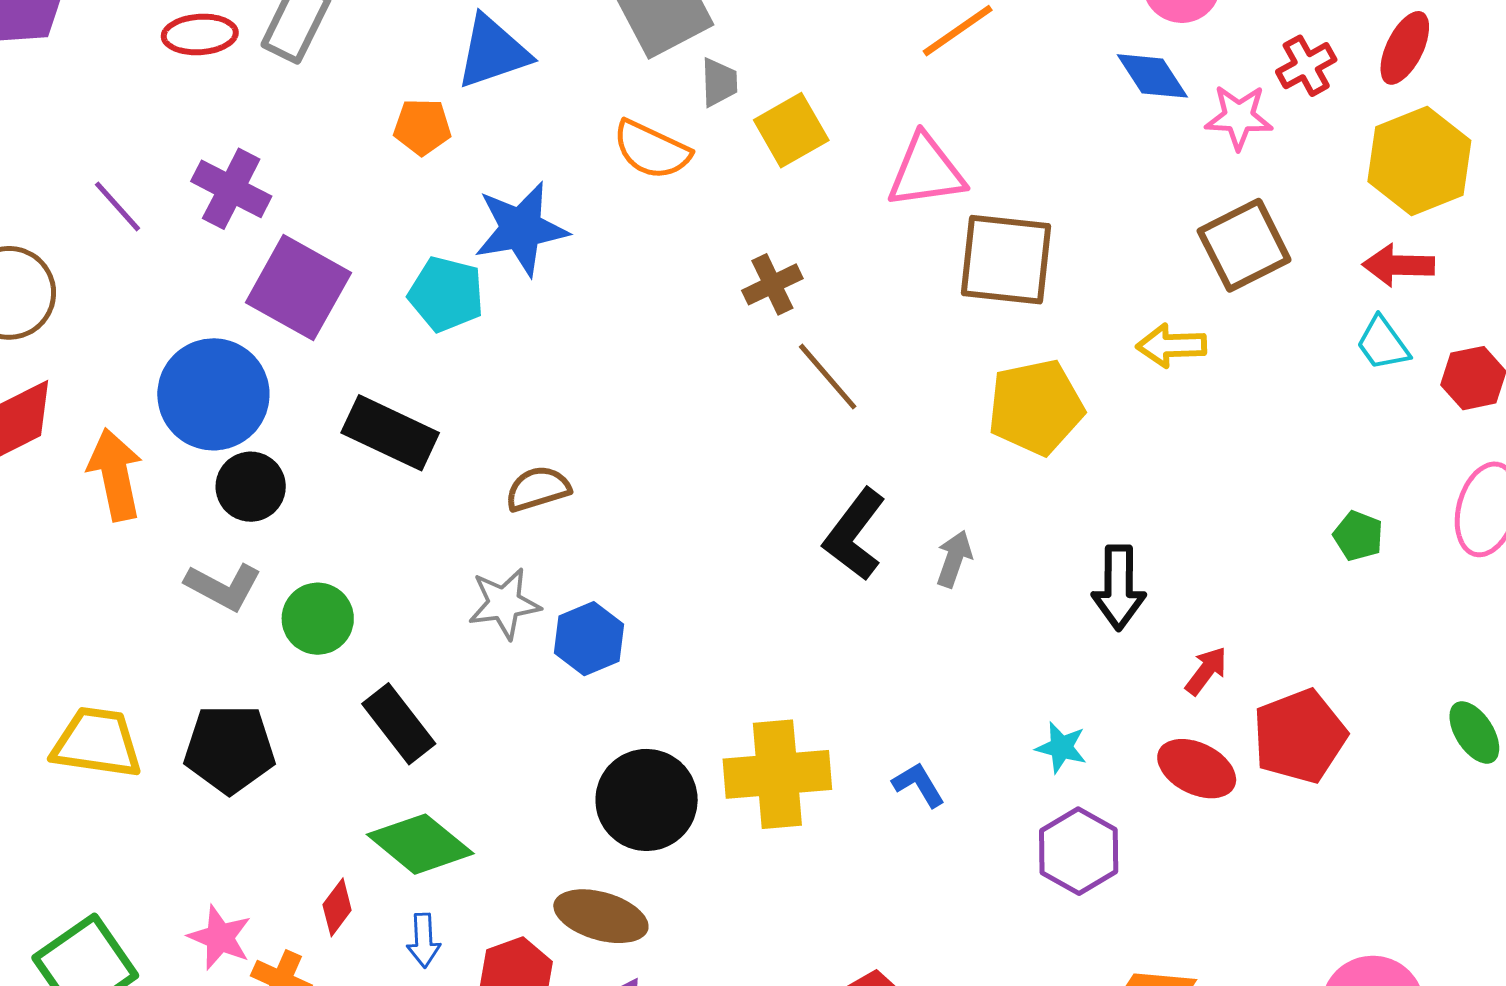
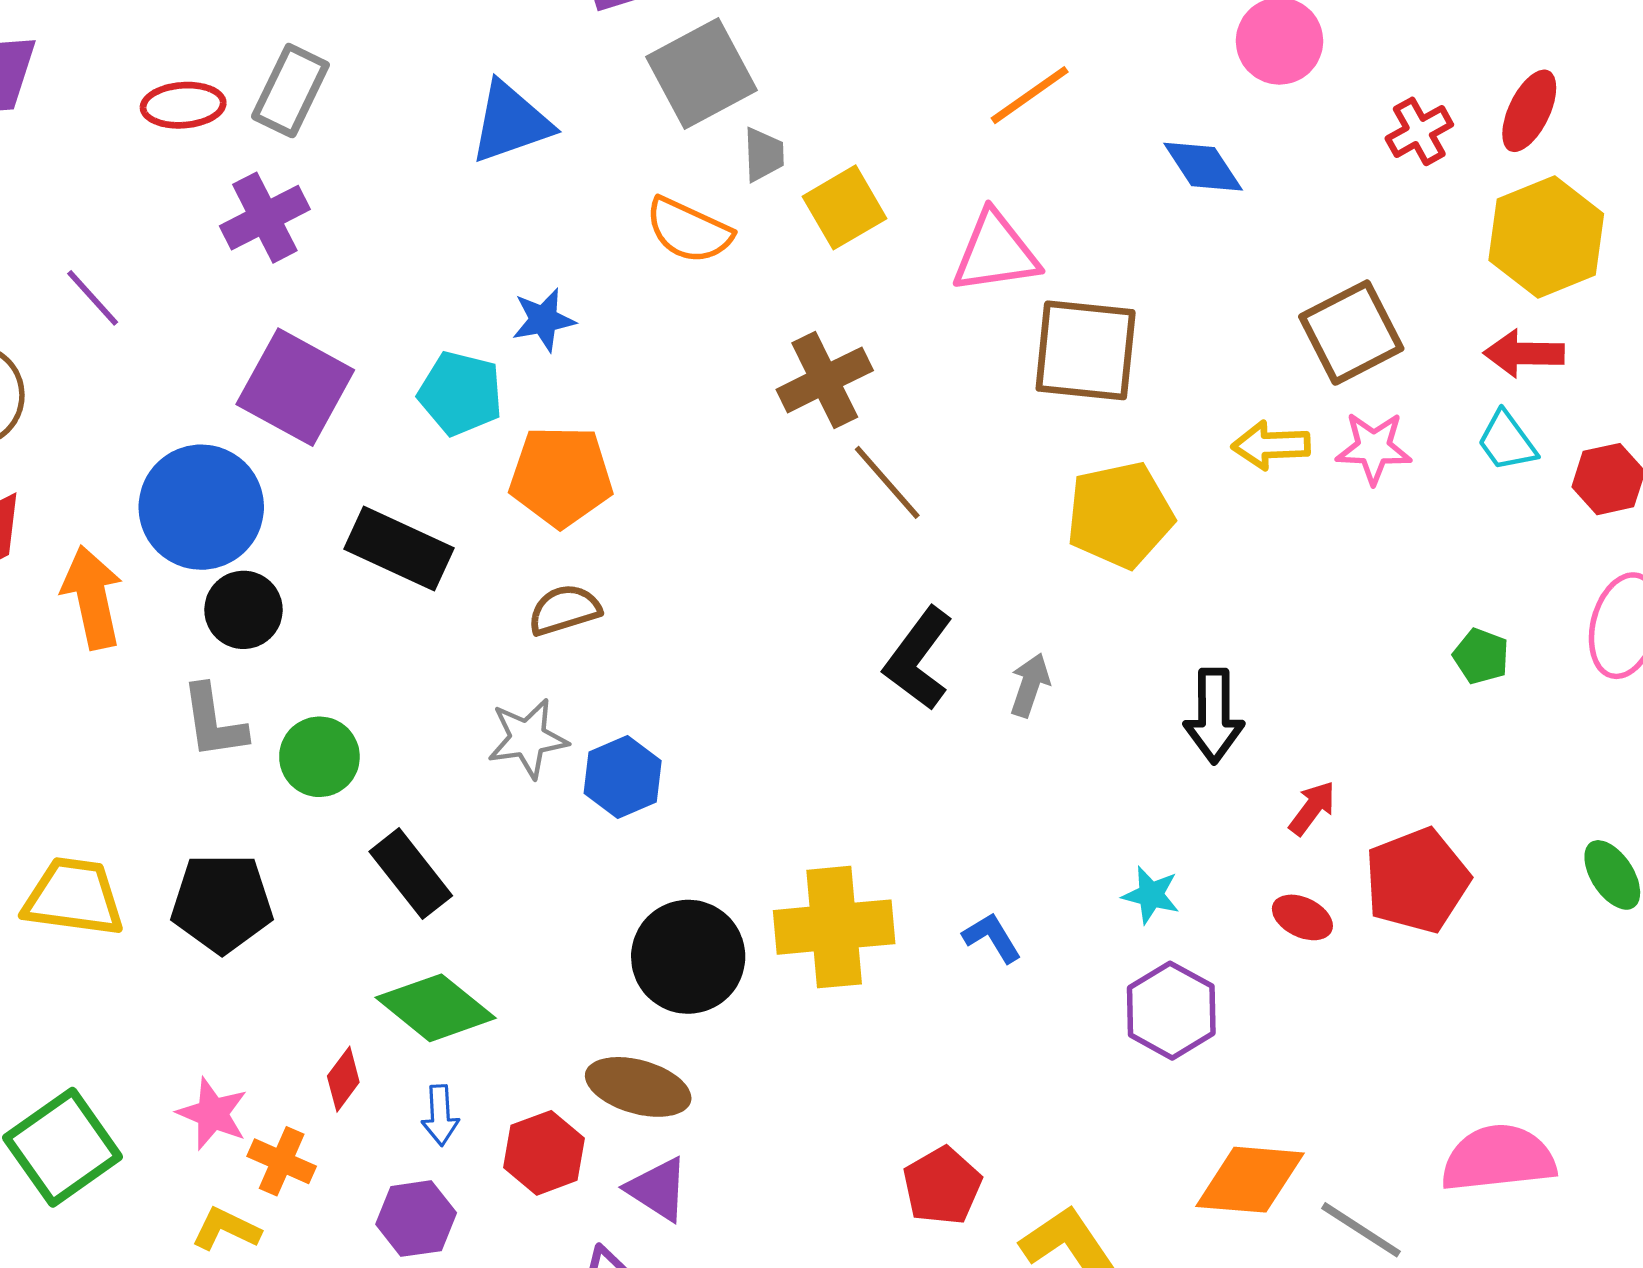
blue diamond: (1152, 76) -> (1203, 167), moved
pink star: (1239, 117) -> (1374, 448), moved
orange pentagon: (422, 127) -> (561, 476), moved, size x1.6
purple cross: (231, 189) -> (265, 218), moved, turned 36
blue star: (521, 229) -> (543, 320), size x0.6
brown cross: (772, 284) -> (825, 380), size x1.4
gray L-shape: (223, 587) -> (214, 722), turned 54
red ellipse: (1197, 769) -> (1302, 917), size x0.7

